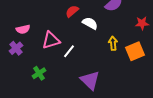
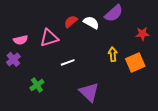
white semicircle: (90, 23) -> (91, 23), moved
pink triangle: (51, 40) -> (49, 38), moved
white line: (69, 51) -> (68, 62), turned 32

